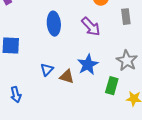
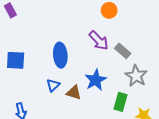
gray rectangle: (126, 17) -> (123, 51), moved, turned -42
blue ellipse: (54, 24) -> (60, 55), moved

